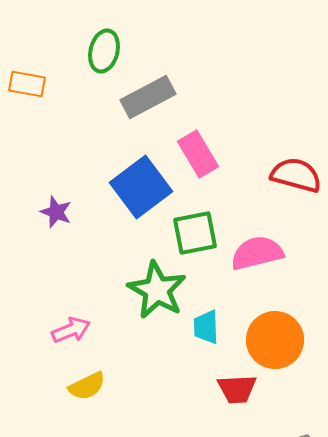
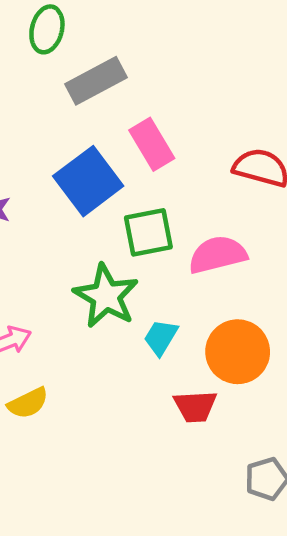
cyan trapezoid: (206, 327) -> (161, 337), turned 33

